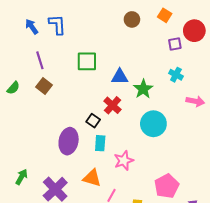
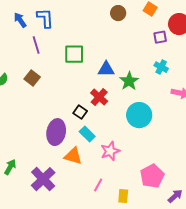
purple line: (40, 60) -> (36, 45), moved
cyan rectangle: (100, 143) -> (87, 134), turned -49
orange triangle: (92, 178) -> (73, 156), moved

